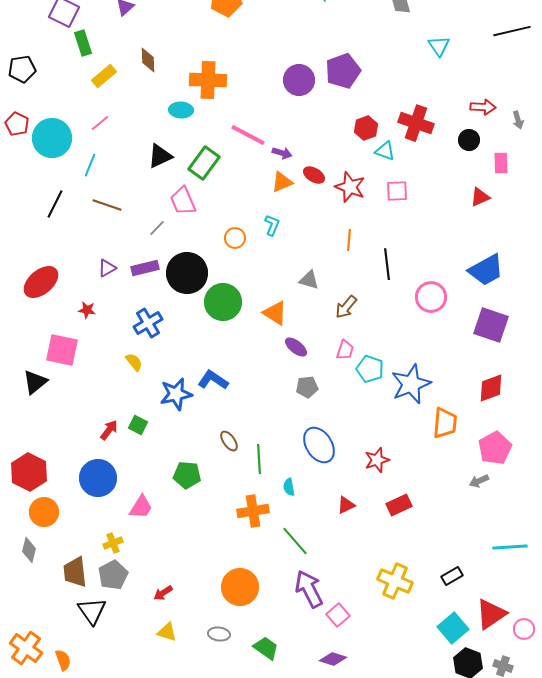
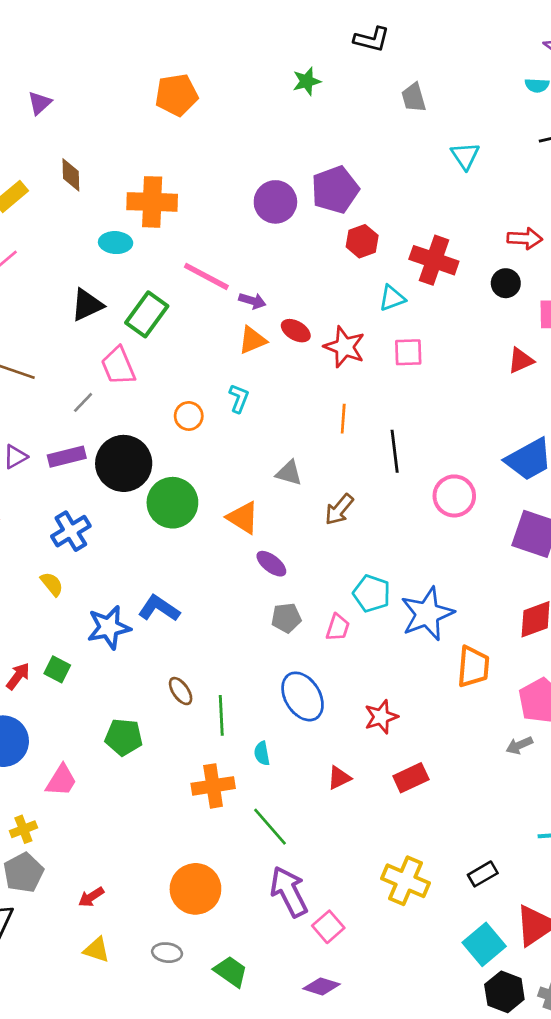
red hexagon: (366, 128) -> (362, 241), moved
cyan triangle: (385, 151) -> (392, 298), turned -40
pink trapezoid: (345, 350) -> (338, 627), moved

